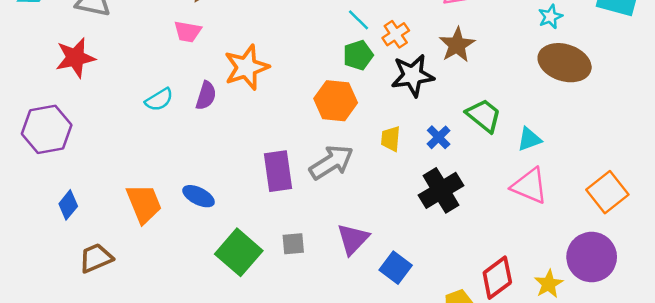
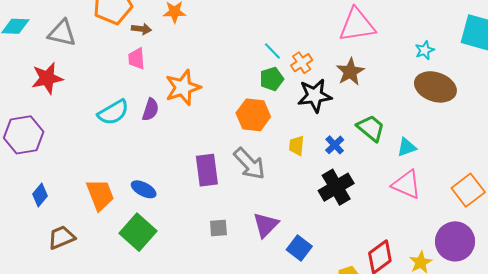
pink trapezoid: (188, 32) -> (137, 59), turned 75
cyan semicircle: (159, 100) -> (113, 112), size x1.4
gray arrow: (331, 162) -> (249, 164), turned 78
green square: (239, 252) -> (138, 232), moved

